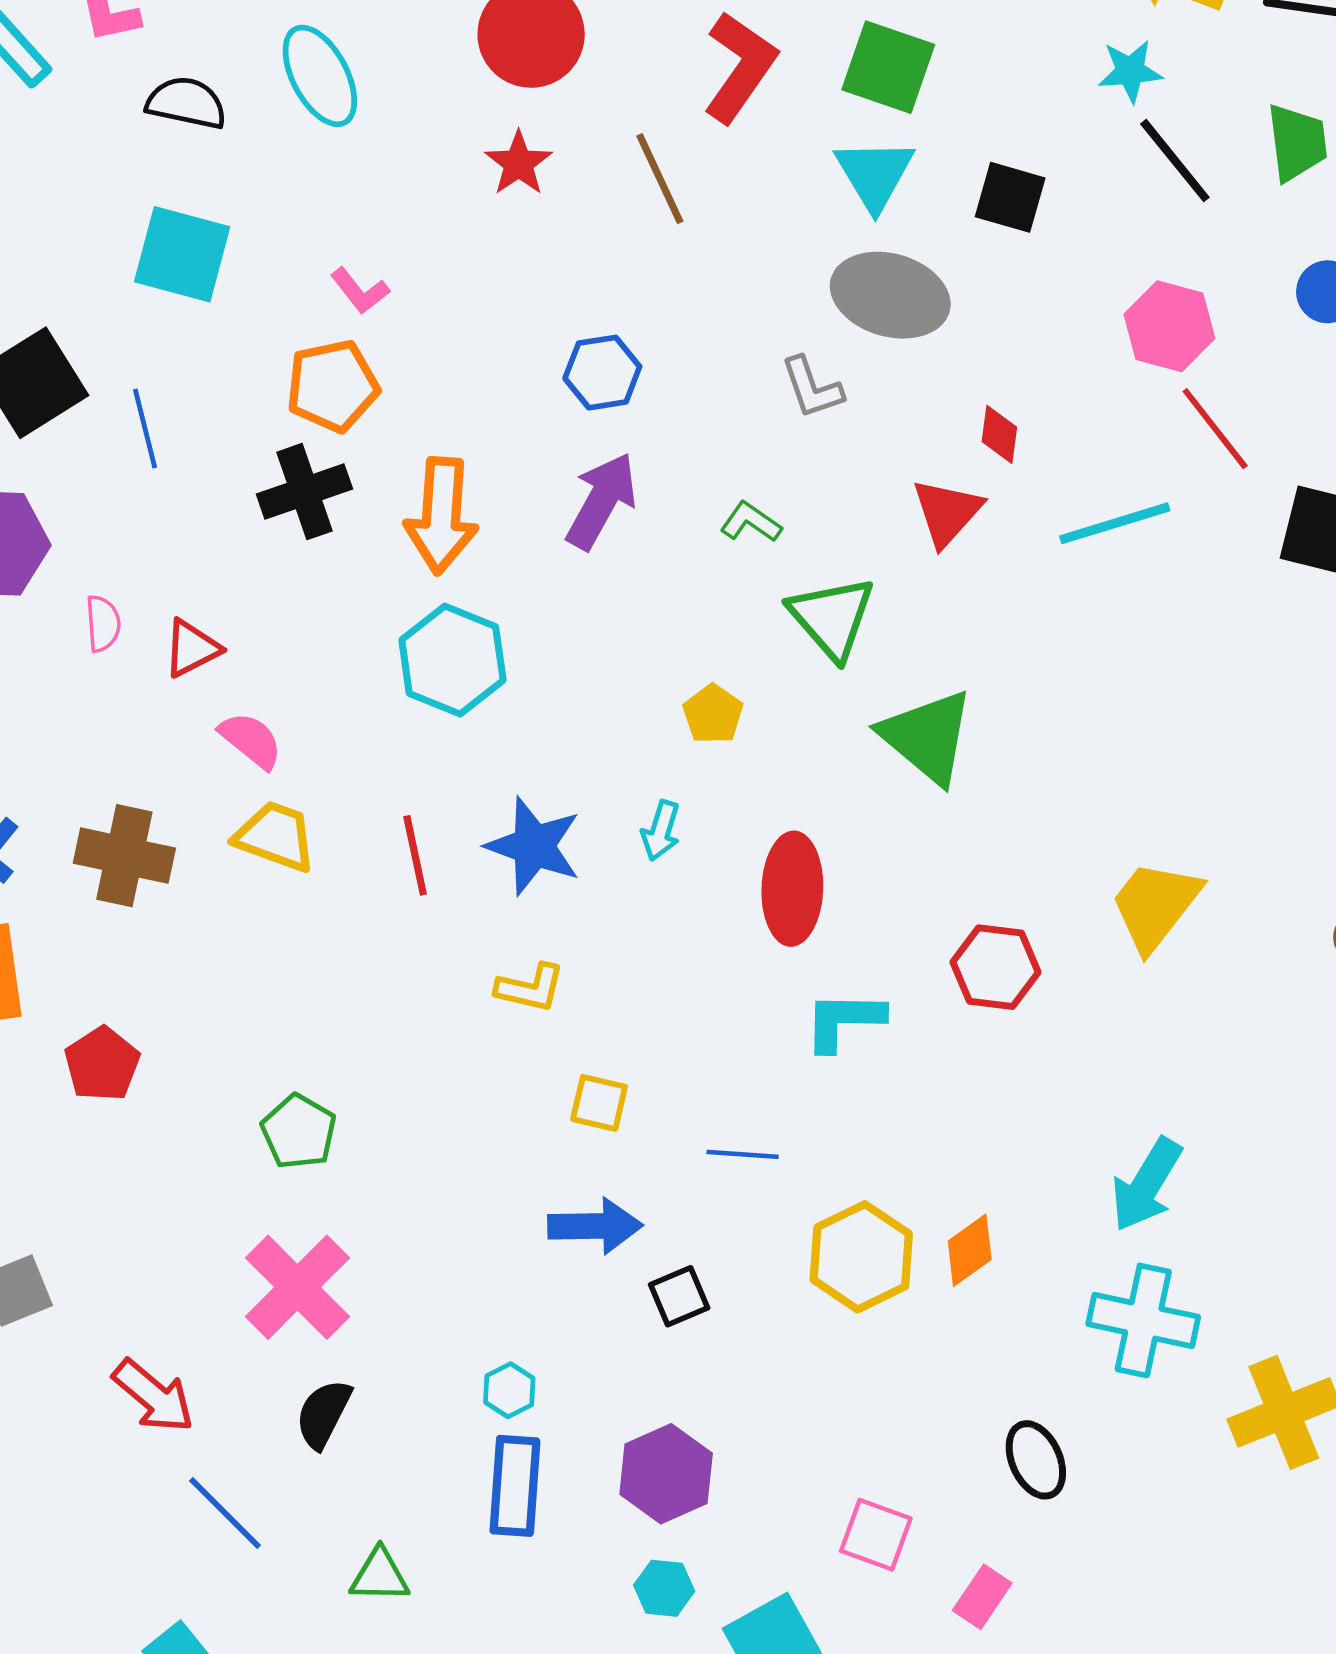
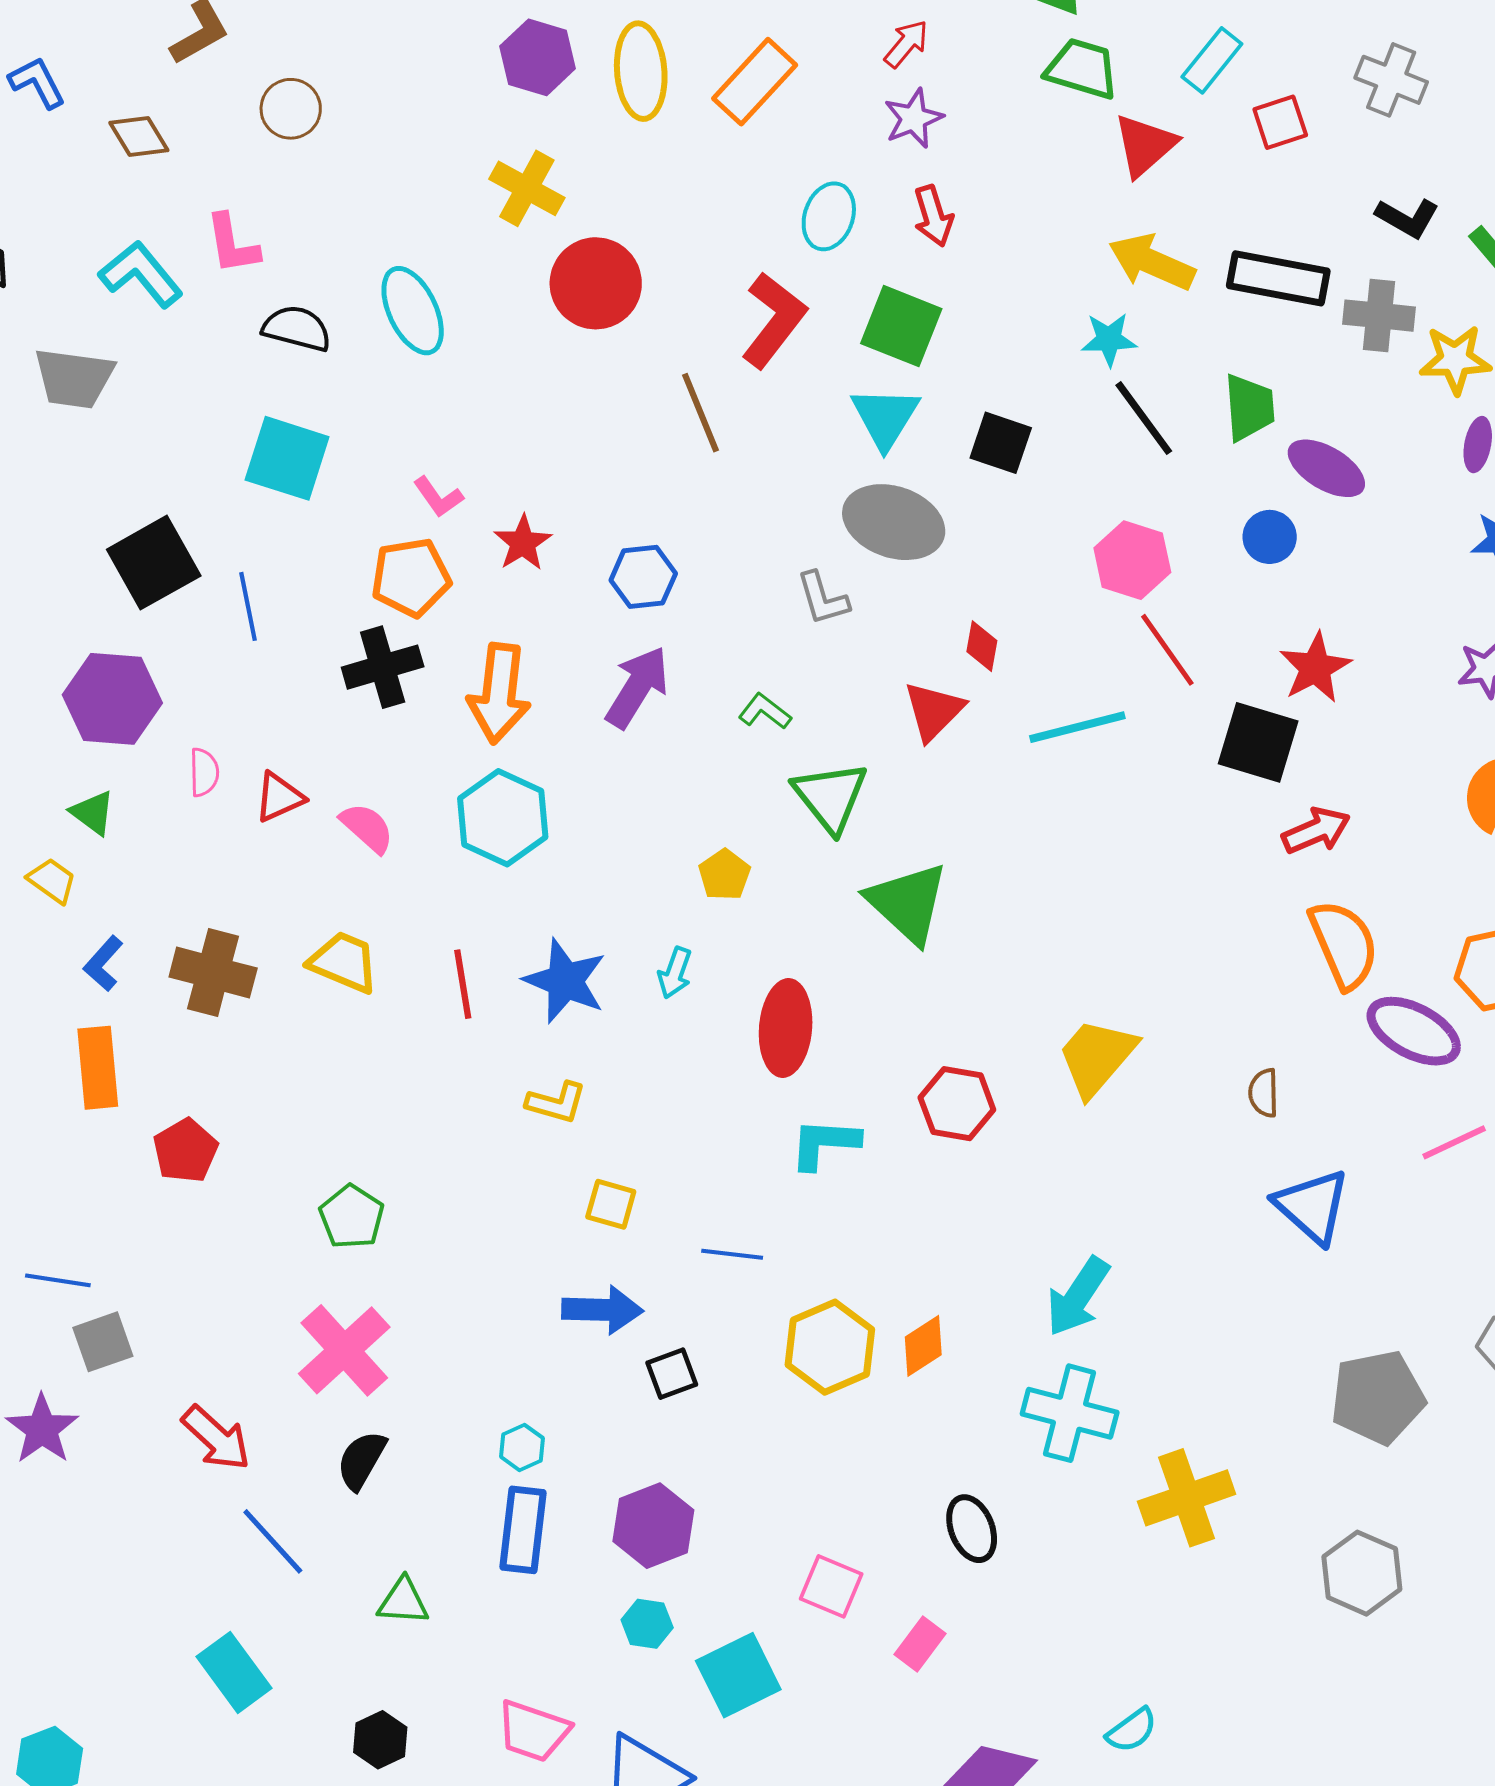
red star: (519, 163) -> (523, 543), moved
pink semicircle: (251, 740) -> (367, 828), moved

